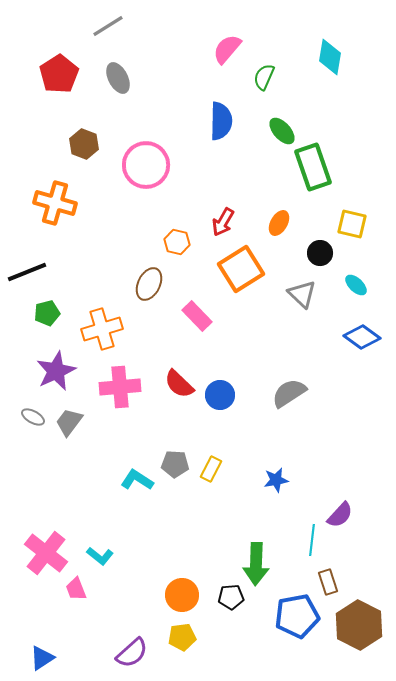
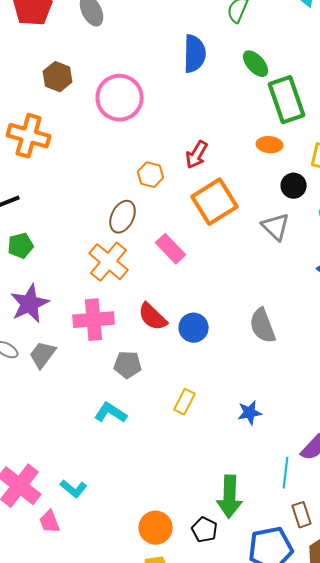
orange ellipse: (279, 223) -> (270, 145), moved, turned 65
orange cross: (102, 329) -> (109, 262), moved, turned -33
gray semicircle: (289, 393) -> (263, 326), turned -78
gray pentagon: (175, 464) -> (128, 365), moved
black pentagon: (231, 597) -> (205, 530), turned 30

